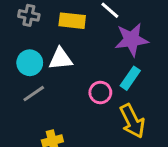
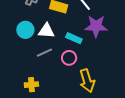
cyan rectangle: (130, 78) -> (74, 38), moved, turned 70
gray line: (34, 94) -> (44, 53), moved

